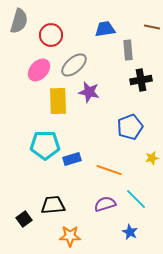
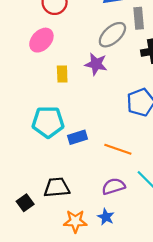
gray ellipse: (74, 65) -> (112, 35), moved
yellow rectangle: (58, 101) -> (62, 74), size x0.6
blue star: (130, 232) -> (106, 217), moved

